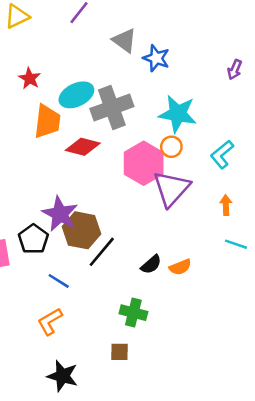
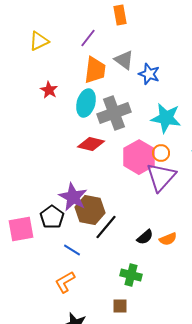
cyan ellipse: (76, 95) -> (86, 103), turned -48
orange trapezoid: (47, 121) -> (95, 70), moved
orange circle: (171, 147) -> (161, 153), moved

